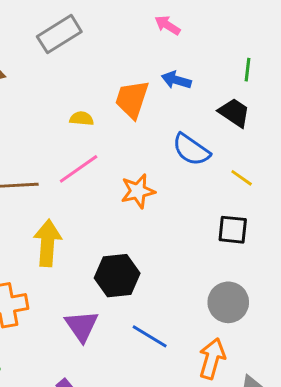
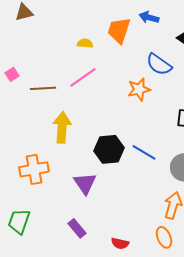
orange star: (138, 191) -> (139, 89), moved
blue line: (150, 336) -> (144, 152), moved

